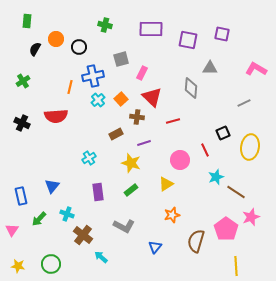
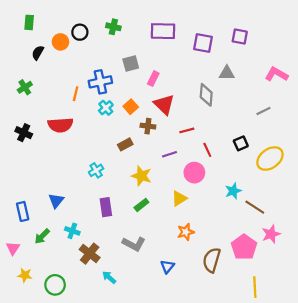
black circle: (79, 47) -> (80, 32), moved
purple line: (144, 143) -> (170, 154), moved
yellow ellipse: (250, 147) -> (270, 159), turned 45
red line: (205, 150) -> (207, 150), moved
yellow star: (18, 266) -> (25, 275), moved

